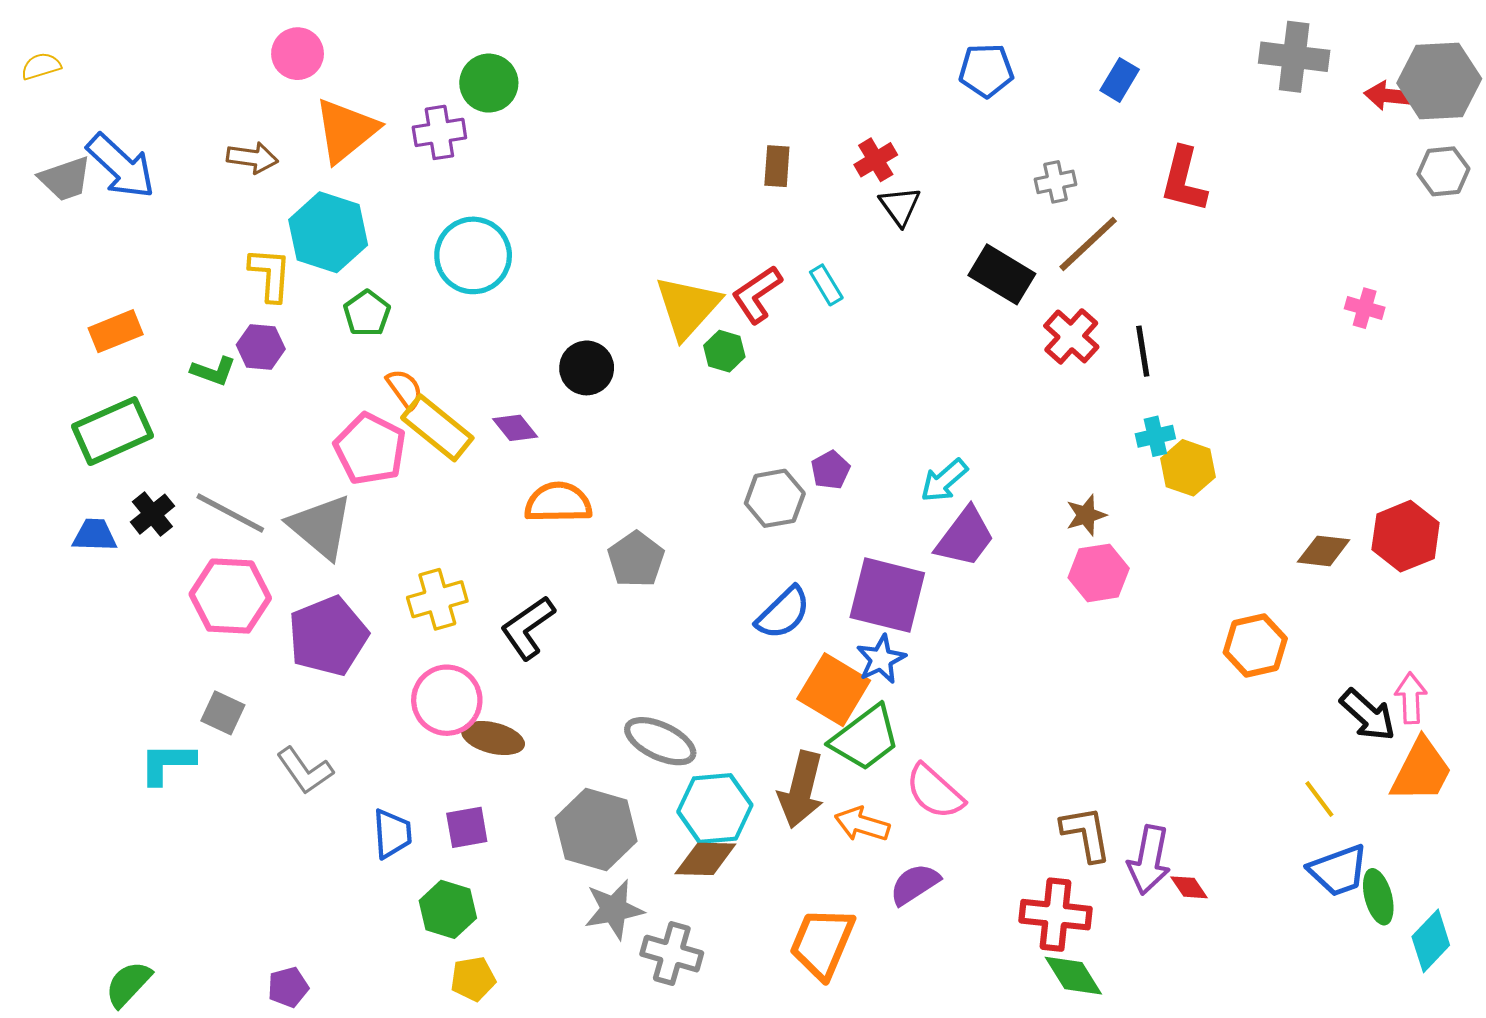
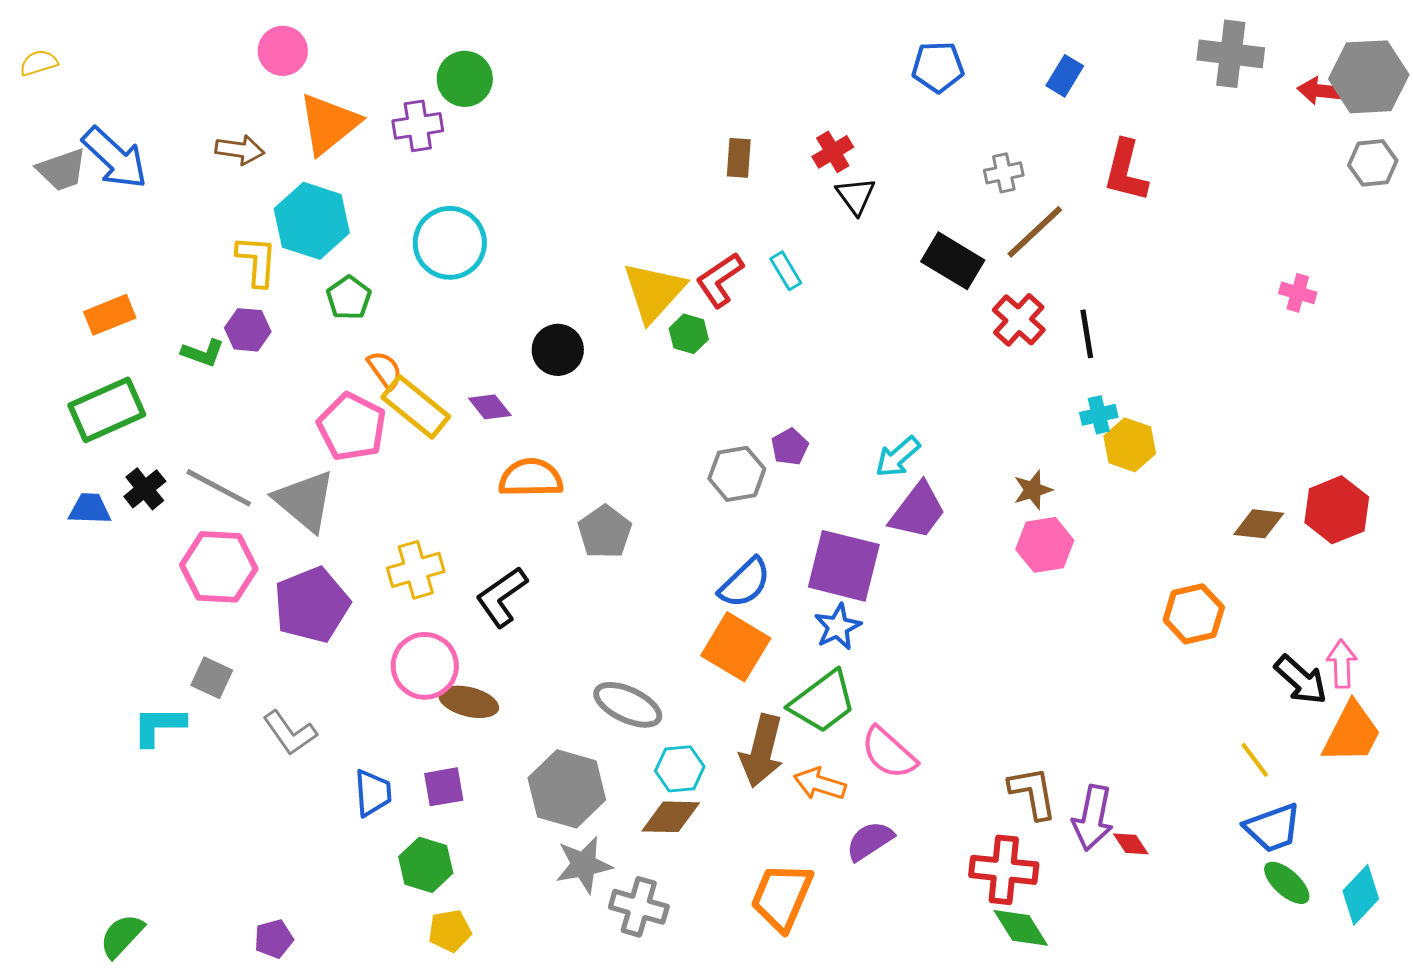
orange square: (834, 690) -> (736, 647), moved
cyan hexagon: (715, 808) -> (680, 769), size x0.7
green ellipse: (1378, 897) -> (1287, 883), moved, turned -33

